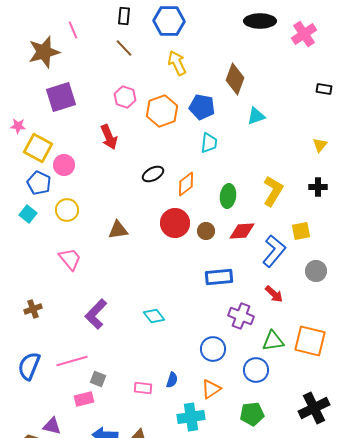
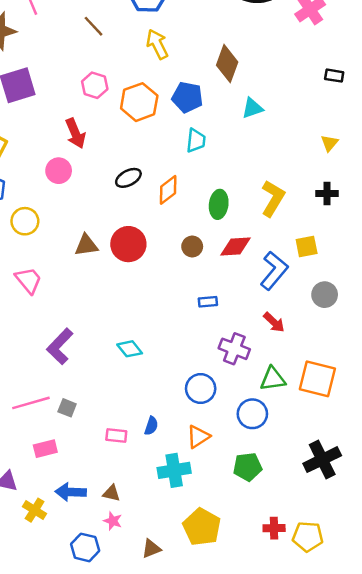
pink circle: (64, 165) -> (59, 171), moved
red circle: (175, 223) -> (128, 244), moved
blue rectangle: (219, 277) -> (208, 302), size x0.6
gray square: (98, 379) -> (67, 408), moved

